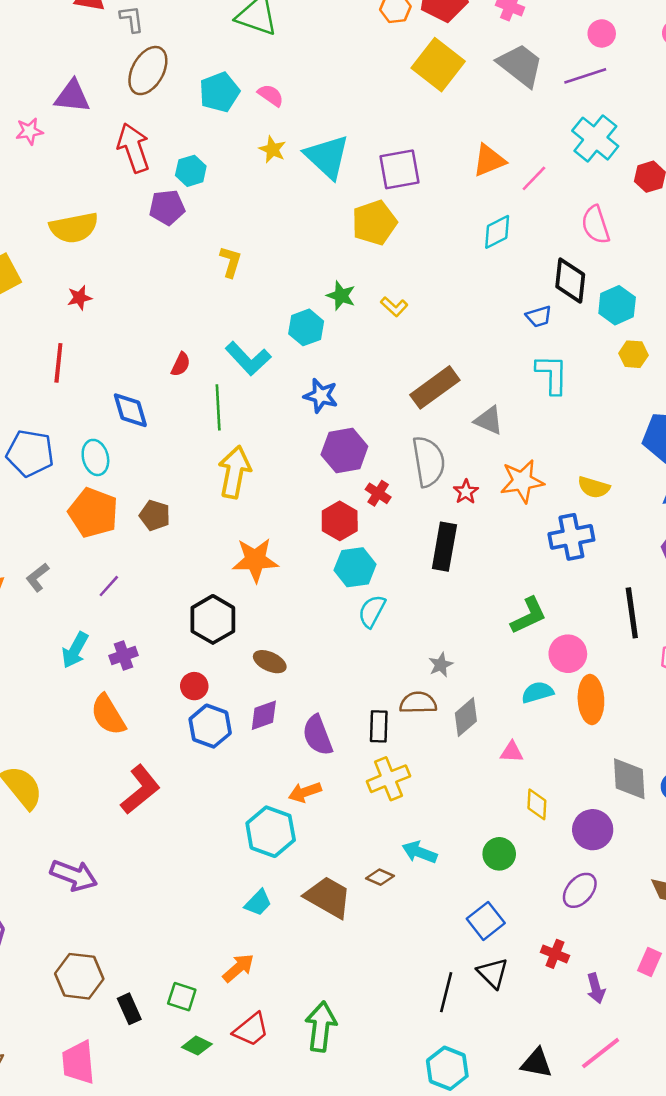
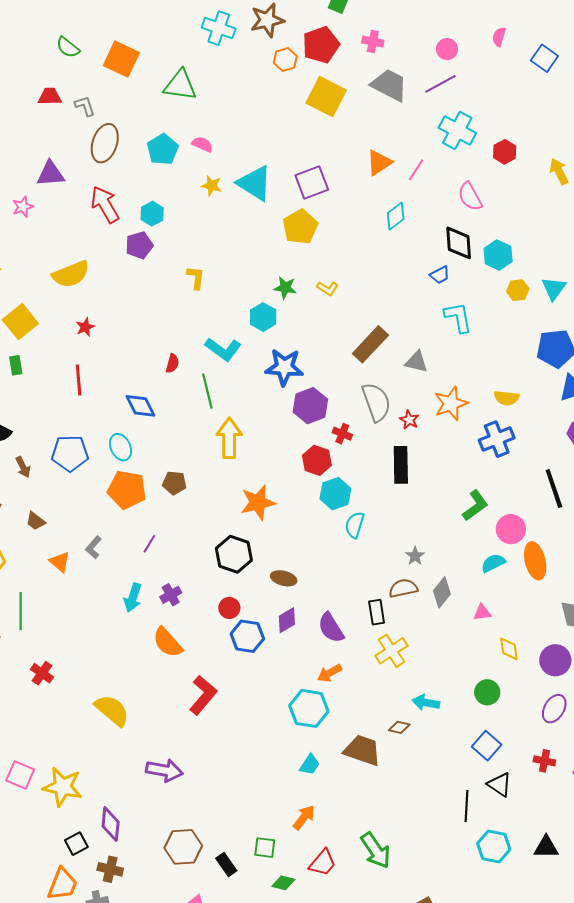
blue star: (321, 396) -> (284, 367), size x1.4
green arrow: (321, 1027) -> (376, 850), turned 150
cyan hexagon: (447, 1068) -> (494, 846), moved

